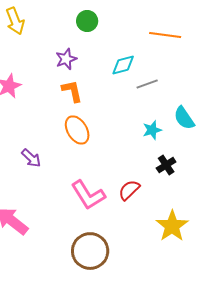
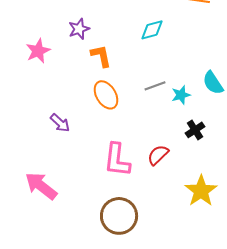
purple star: (66, 59) -> (79, 29), moved
gray line: (147, 84) -> (155, 86), moved
pink L-shape: (88, 195) -> (117, 160), turned 39

